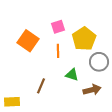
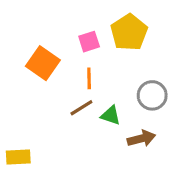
yellow pentagon: (84, 39) -> (129, 32), moved
brown line: (41, 86) -> (81, 108), moved, turned 35

